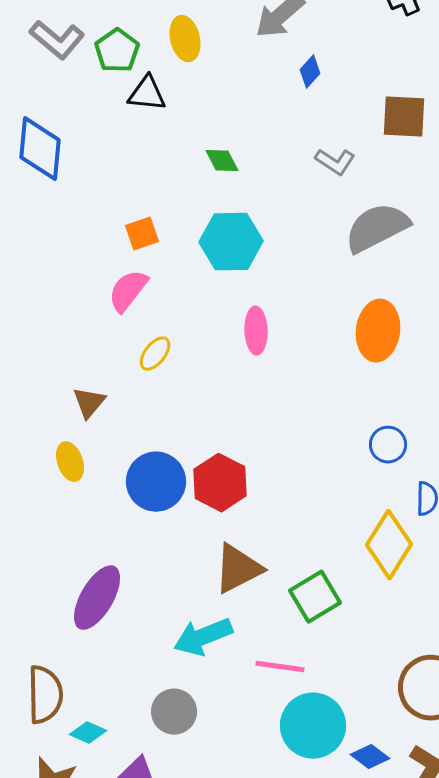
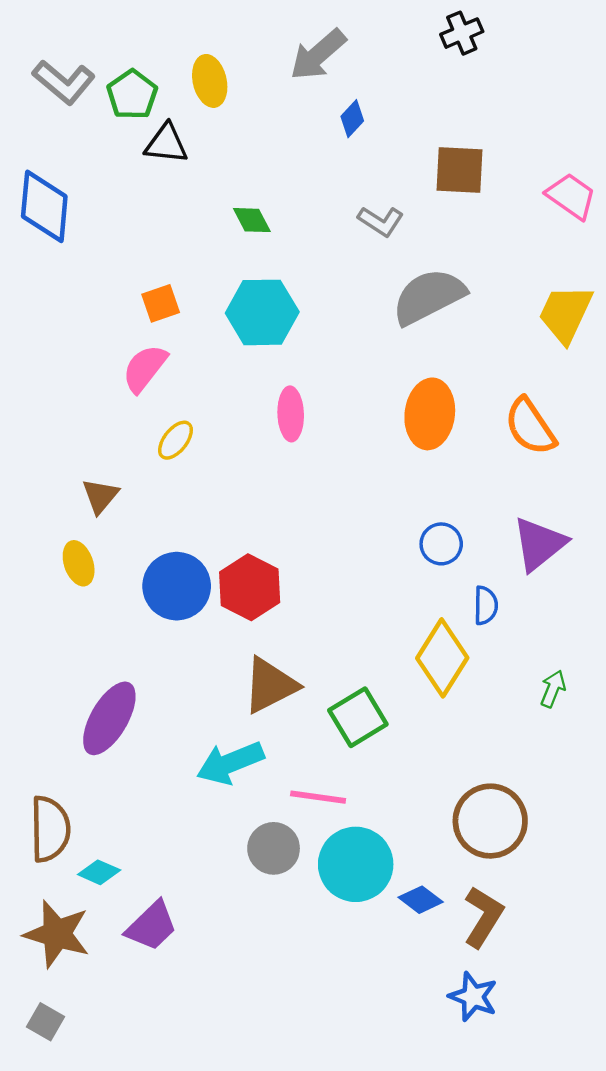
gray circle: (174, 712) -> (274, 848), moved

